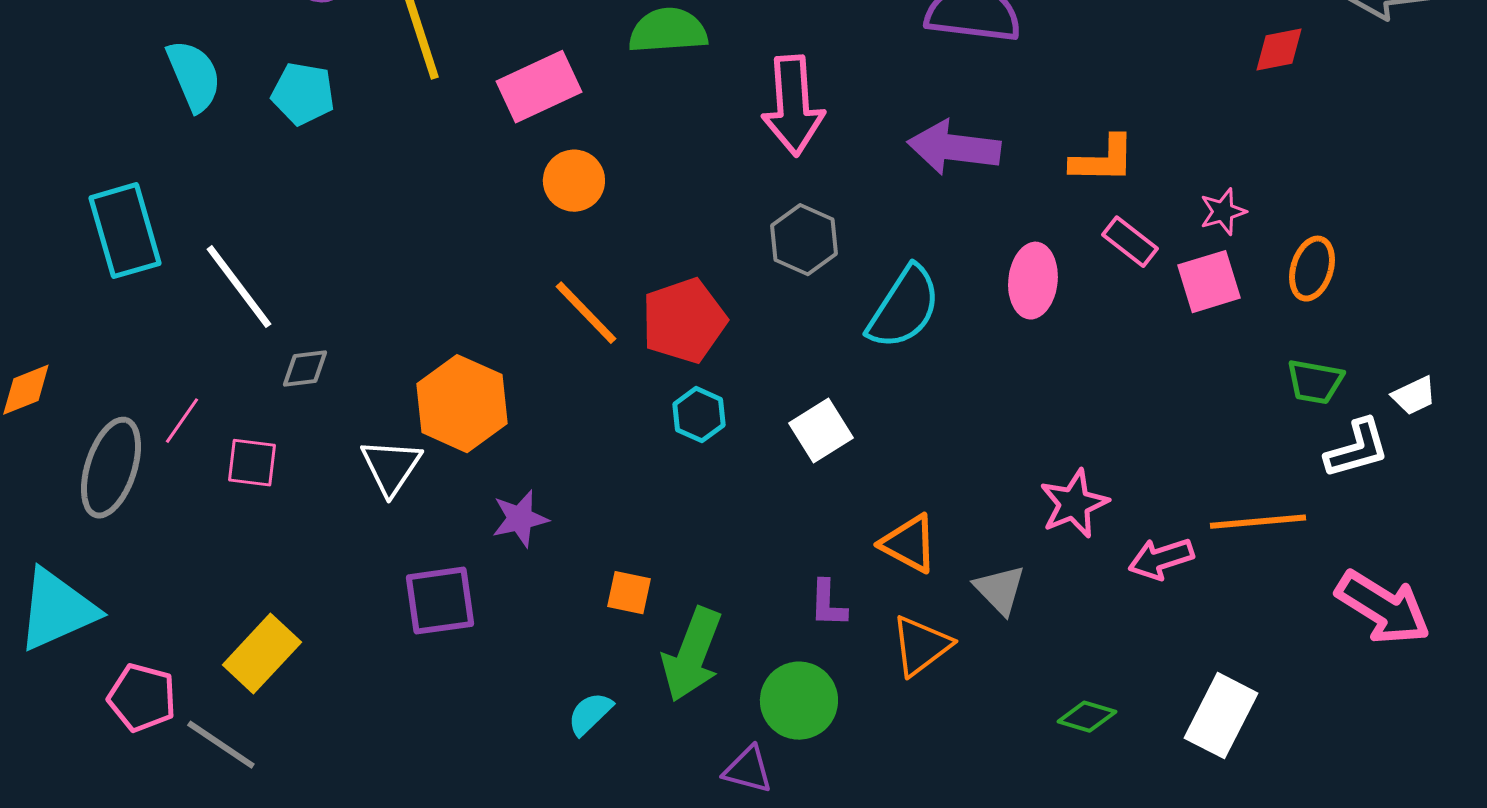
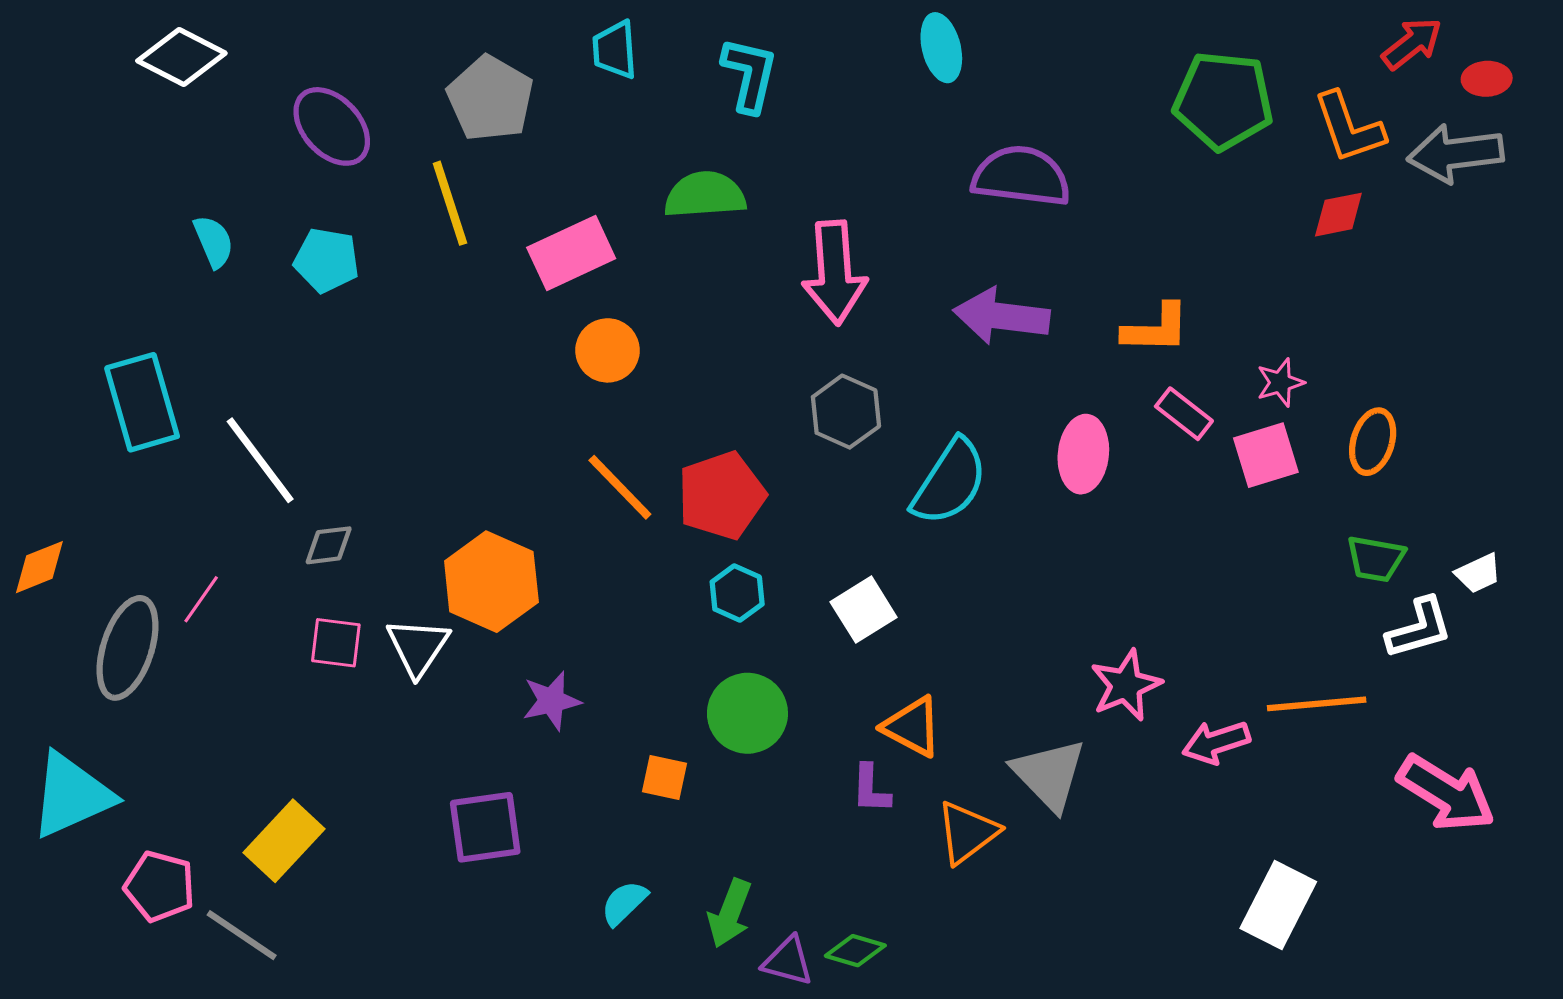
cyan semicircle: (194, 76) -> (214, 242), size x0.7
pink square: (252, 463) -> (336, 643), moved
orange triangle: (909, 544) -> (912, 727), moved
gray triangle: (1000, 590) -> (1049, 774), size x1.4
purple square: (440, 601) -> (485, 827), moved
green arrow: (692, 655) -> (730, 913), moved, size x0.7
green circle: (799, 701) -> (747, 713), moved
green diamond: (1087, 717) -> (855, 951), moved

